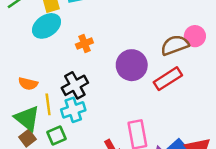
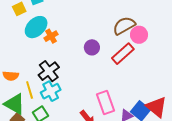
cyan ellipse: (46, 26) -> (36, 27), moved
pink circle: (195, 36) -> (139, 35), moved
purple circle: (132, 65) -> (92, 47), size x0.6

